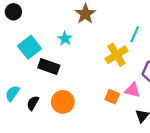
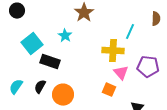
yellow cross: (116, 55) -> (113, 51), turned 35
pink triangle: (133, 90) -> (121, 73), moved, turned 35
black semicircle: (33, 103) -> (40, 87), moved

